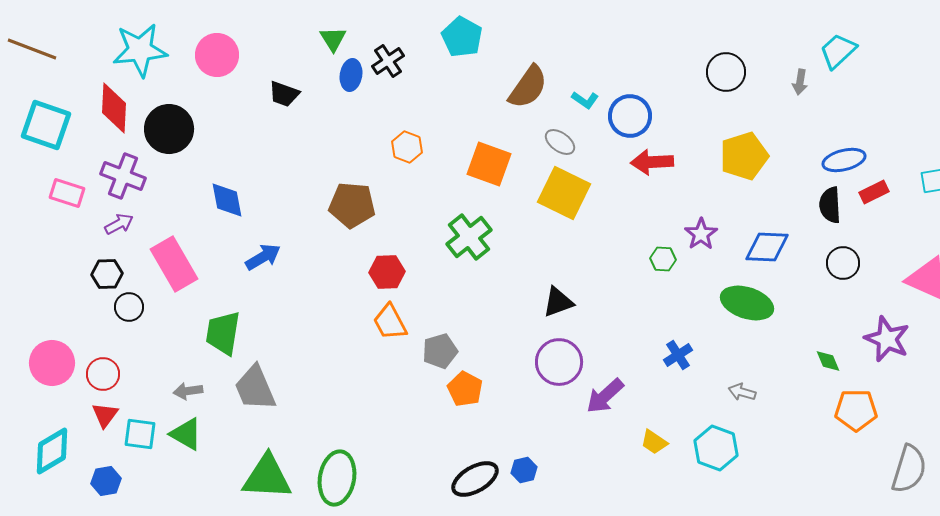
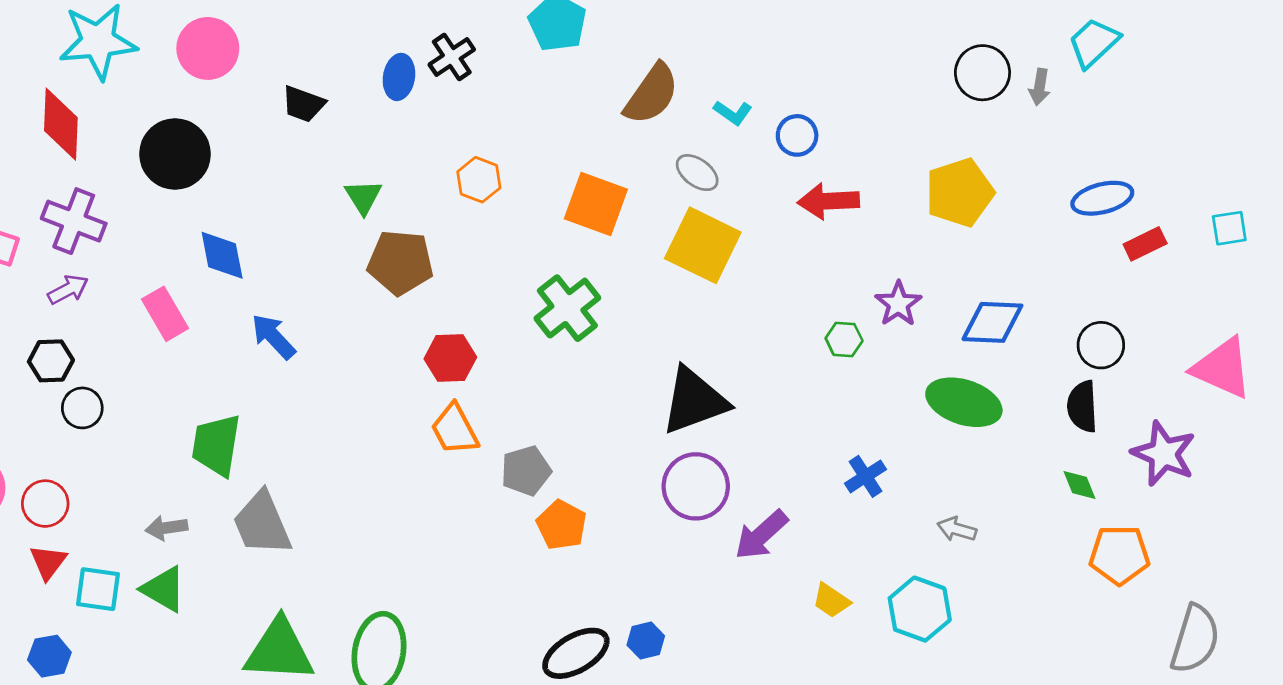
green triangle: (333, 39) -> (363, 197), moved
black circle: (726, 72) -> (982, 73), moved
blue circle: (630, 116) -> (797, 135), size x0.7
black circle: (169, 129) -> (175, 154), moved
black semicircle: (830, 205) -> (1082, 407), moved
blue arrow: (263, 257) -> (273, 337), turned -102
pink rectangle: (174, 264) -> (165, 314), moved, size x0.7
black triangle: (558, 302) -> (694, 401), size x1.6

